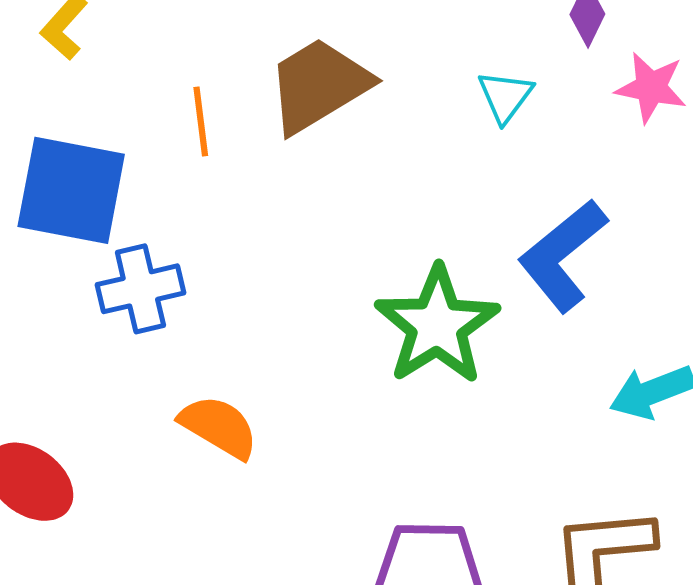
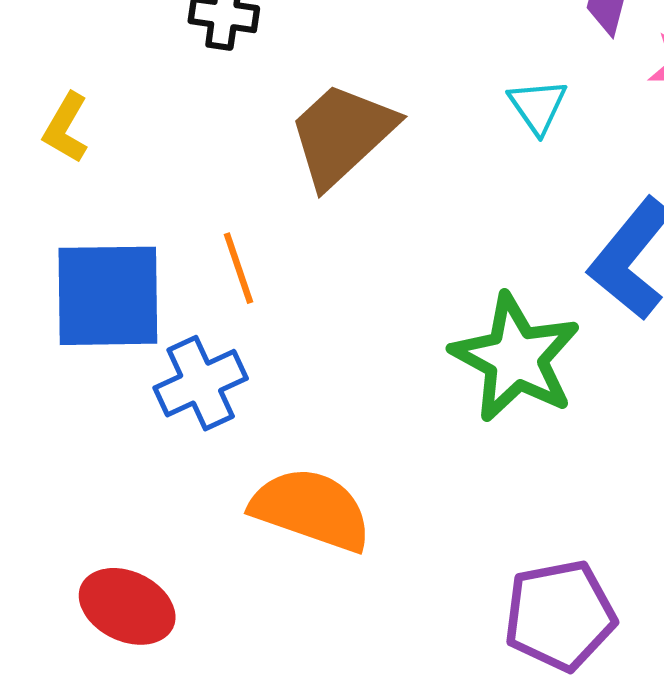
orange line: (201, 122) -> (238, 268), moved
orange semicircle: (219, 427) -> (311, 509), size x1.4

